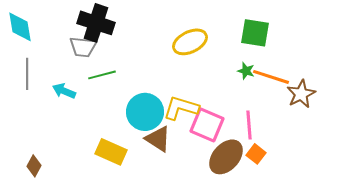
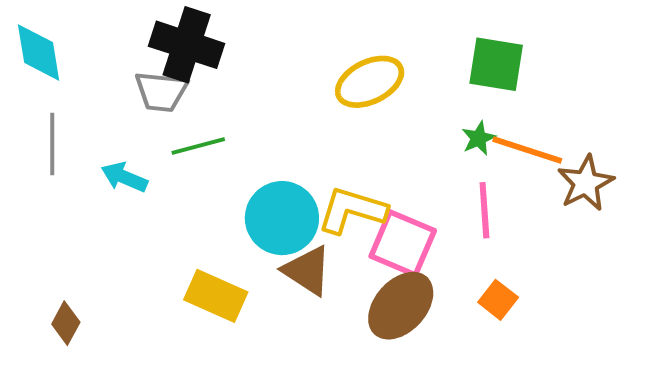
green star: (246, 71) -> (479, 138), turned 30
pink line: (249, 125) -> (484, 210), moved
brown ellipse: (226, 157) -> (401, 306), moved

